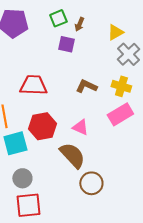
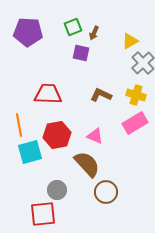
gray circle: (22, 178) -> (57, 190), moved

